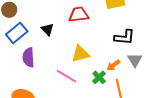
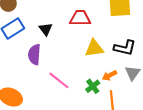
yellow triangle: (80, 54) -> (94, 48), moved
purple semicircle: (28, 57) -> (34, 55), moved

